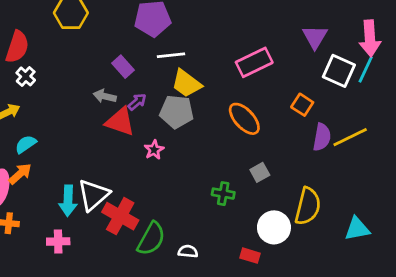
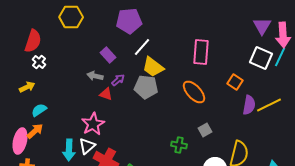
purple triangle: (315, 37) -> (262, 26), moved
white line: (171, 55) -> (142, 47), turned -42
pink rectangle: (254, 62) -> (201, 52), turned -60
red triangle: (120, 122) -> (106, 94), size x0.6
pink star: (154, 150) -> (93, 124), moved, size x1.6
white triangle: (93, 195) -> (87, 146), size x0.7

